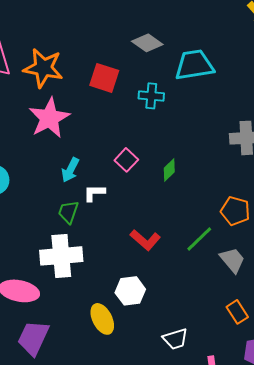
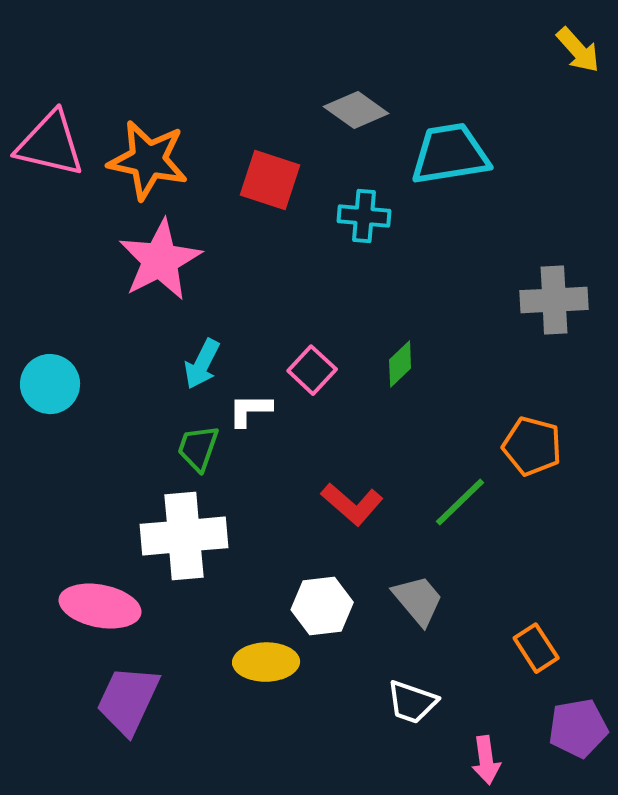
pink square: (126, 160) -> (312, 370), moved
gray trapezoid: (232, 260) -> (418, 600), moved
yellow ellipse: (102, 319) -> (266, 662), turned -64
white trapezoid: (175, 339) -> (412, 702), turned 36

